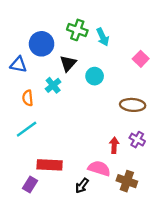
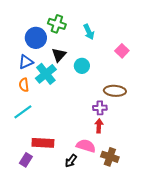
green cross: (77, 30) -> (57, 24), moved
blue triangle: (18, 65) -> (26, 62), moved, turned -35
cyan cross: (53, 85) -> (46, 74), size x1.5
purple cross: (137, 140) -> (100, 108), moved, turned -32

